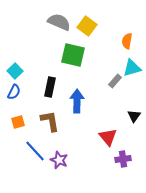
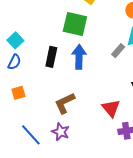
blue arrow: (77, 101) -> (79, 57), moved
brown L-shape: (50, 121) -> (65, 103), moved, turned -105
blue line: (35, 151) -> (31, 135), moved

